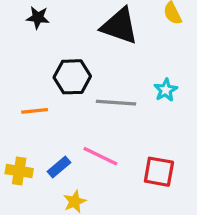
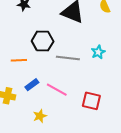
blue rectangle: (59, 167) -> (32, 85), moved

